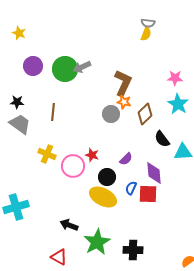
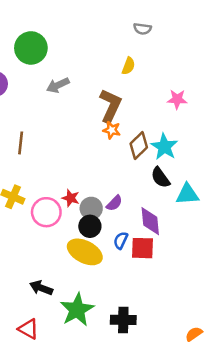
yellow semicircle: (146, 34) -> (128, 66), moved
green circle: (65, 69) -> (31, 48), moved
cyan star: (178, 104) -> (164, 147), moved
gray circle: (111, 114) -> (91, 208), moved

